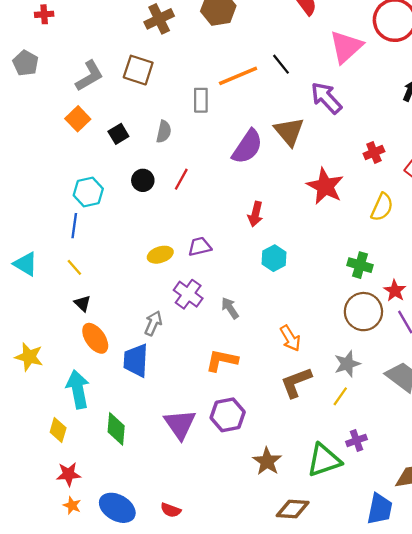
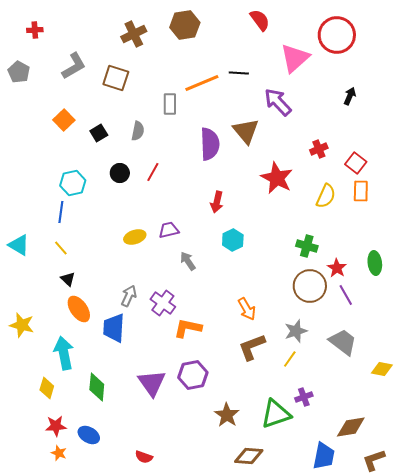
black line: (281, 64) -> (239, 73), turned -48
gray L-shape: (89, 76) -> (74, 66), moved
purple semicircle: (247, 147) -> (210, 144), turned -36
purple cross: (188, 294) -> (163, 303), moved
gray arrow: (230, 308) -> (188, 261), moved
blue ellipse: (117, 508) -> (89, 435), moved, size x0.7

